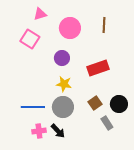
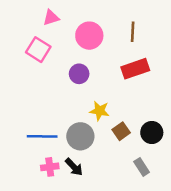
red rectangle: (98, 68) -> (135, 69), moved
yellow star: (64, 84) -> (99, 111), moved
gray rectangle: (107, 123) -> (142, 167), moved

